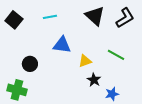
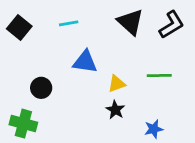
green line: (116, 55) -> (159, 75), turned -30
black star: (94, 80) -> (115, 110), moved

